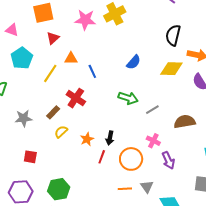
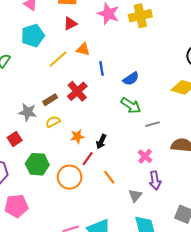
blue semicircle: (134, 62) -> (131, 79), moved
gray star: (24, 118) -> (28, 112), moved
red square: (30, 157) -> (15, 139), turned 32
orange circle: (131, 159) -> (70, 177), moved
gray triangle: (147, 187) -> (135, 196), moved
green hexagon: (59, 189) -> (37, 164), moved
orange line: (125, 189) -> (109, 177), moved, turned 40

